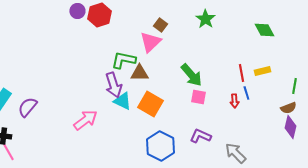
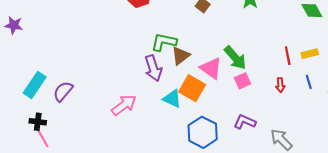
pink triangle: (150, 42) -> (211, 68), moved, turned -40
brown triangle: (139, 73) -> (181, 56), turned -36
blue line: (246, 93) -> (309, 82), moved
pink square: (198, 97) -> (243, 81), turned -35
cyan triangle: (122, 101) -> (172, 99), moved

